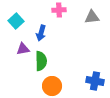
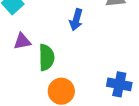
blue arrow: (41, 33) -> (76, 20), moved

